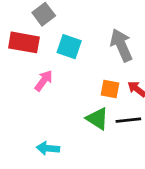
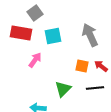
cyan square: (69, 47) -> (53, 36), turned -30
green triangle: (97, 119) -> (63, 89), moved, turned 42

